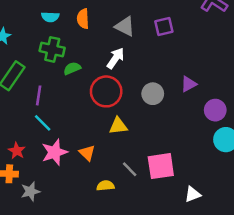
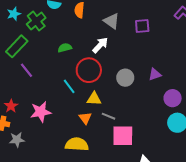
green cross: (52, 49) -> (36, 21), moved, turned 30
purple line: (39, 95) -> (27, 70), moved, turned -56
cyan line: (43, 123) -> (69, 86), moved
orange triangle: (87, 153) -> (85, 118), moved
gray line: (130, 169) -> (109, 116), moved, turned -32
yellow semicircle: (105, 186) -> (77, 144), size x1.6

